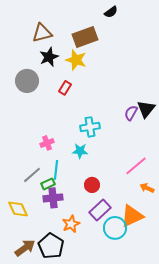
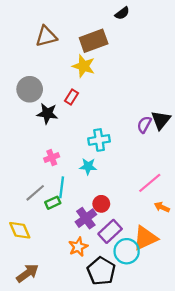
black star: (49, 57) -> (47, 113), moved, turned 30
purple cross: (53, 198) -> (86, 218), moved, turned -30
black pentagon: (51, 246) -> (101, 271), moved

